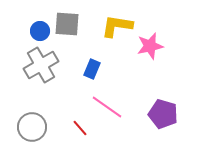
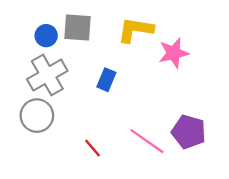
pink line: (107, 107) -> (147, 141), moved
gray circle: (32, 127) -> (37, 116), moved

